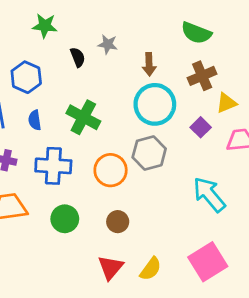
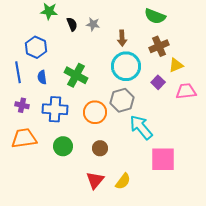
black semicircle: (78, 57) -> (72, 24), moved
cyan arrow: (209, 194) -> (141, 127), moved
pink square: (208, 262) -> (163, 159), moved, turned 32

